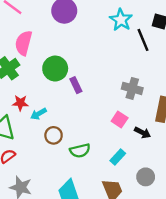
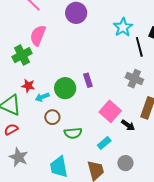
green circle: (55, 69) -> (65, 88), moved
purple rectangle: (76, 85) -> (88, 80), moved
gray cross: (132, 88) -> (134, 79), moved
pink square: (120, 119) -> (110, 111), size x1.5

